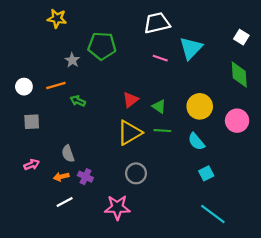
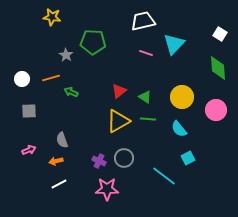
purple cross: (85, 177) -> (99, 161), moved
cyan line: (213, 214) -> (164, 176), moved

